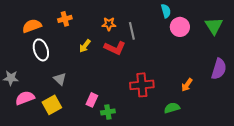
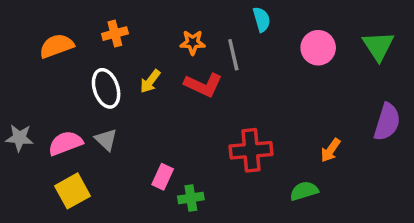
cyan semicircle: (166, 11) -> (262, 19), moved
white ellipse: (41, 50) -> (106, 88), moved
pink semicircle: (25, 98) -> (65, 143), moved
yellow square: (52, 105) -> (72, 191), moved

